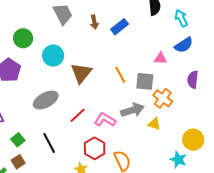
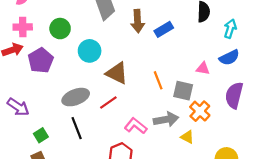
cyan arrow: (181, 18) -> (230, 29), turned 36
brown arrow: (94, 22) -> (138, 21), size x1.5
brown triangle: (81, 73) -> (117, 73), turned -50
purple semicircle: (193, 80) -> (234, 95), size x1.4
red line: (78, 115) -> (108, 103), moved
black line: (49, 143) -> (77, 128), moved

